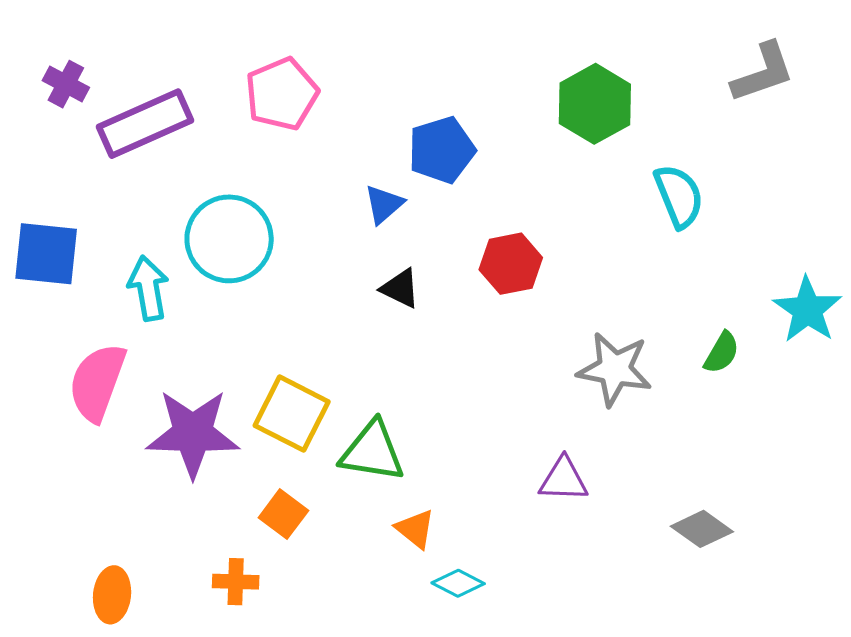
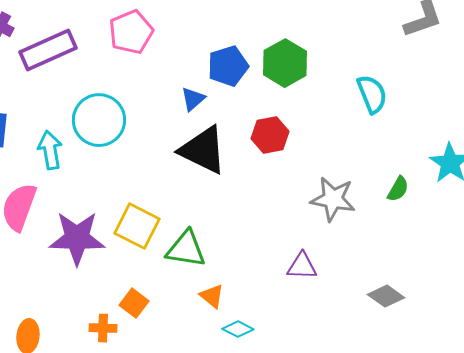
green hexagon: (595, 104) -> (285, 63), moved
black triangle: (400, 288) -> (203, 150), size x2.0
orange square: (283, 514) -> (134, 303), moved

